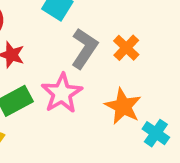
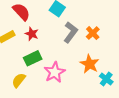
pink star: (62, 93) -> (55, 72), moved

